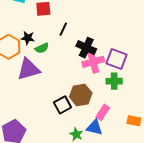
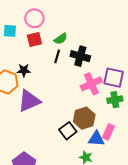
green semicircle: (42, 48) -> (61, 39), moved
black cross: (86, 48) -> (80, 56), moved
blue triangle: (95, 127) -> (96, 139), moved

